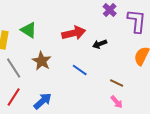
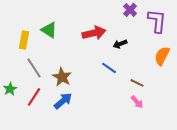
brown star: (42, 61) -> (62, 77), moved
blue line: (80, 70) -> (109, 68), moved

